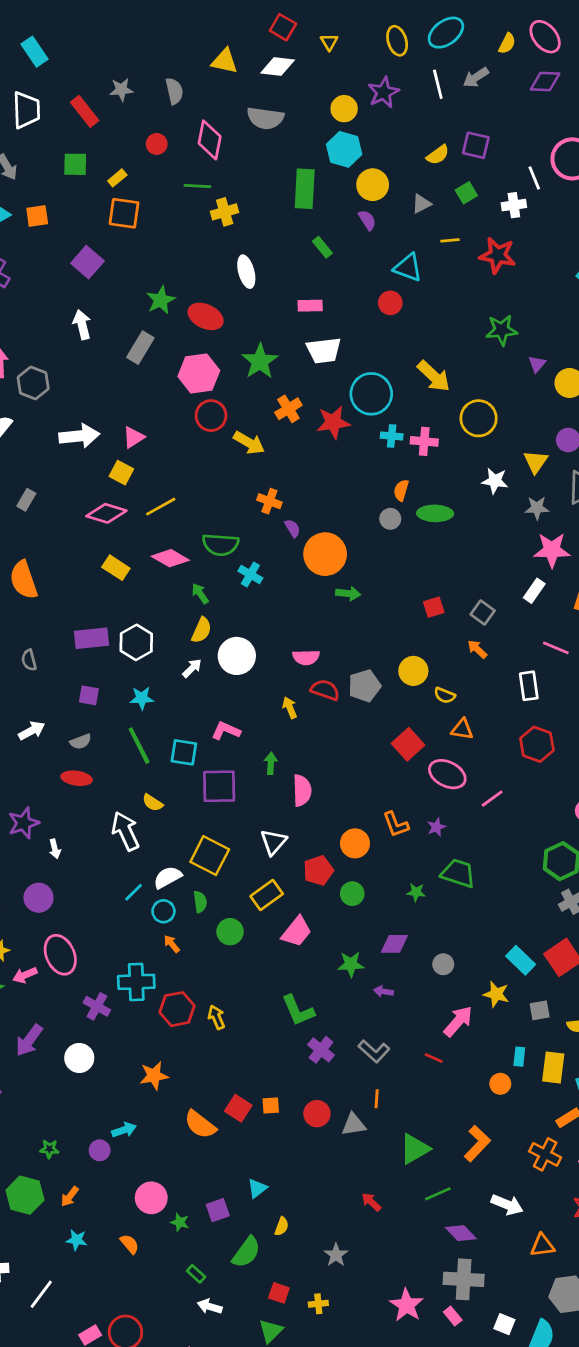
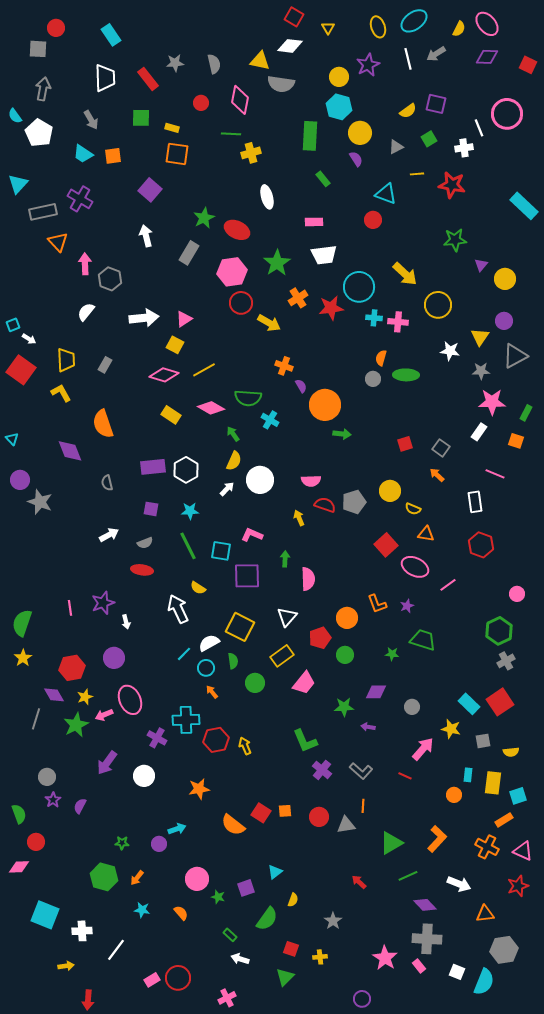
yellow triangle: (225, 61) -> (260, 61), moved
yellow rectangle: (117, 178) -> (172, 128), turned 56

